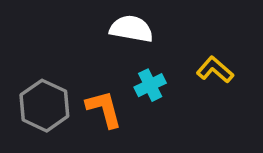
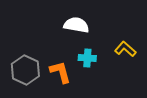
cyan cross: (150, 85) -> (87, 58), turned 30

